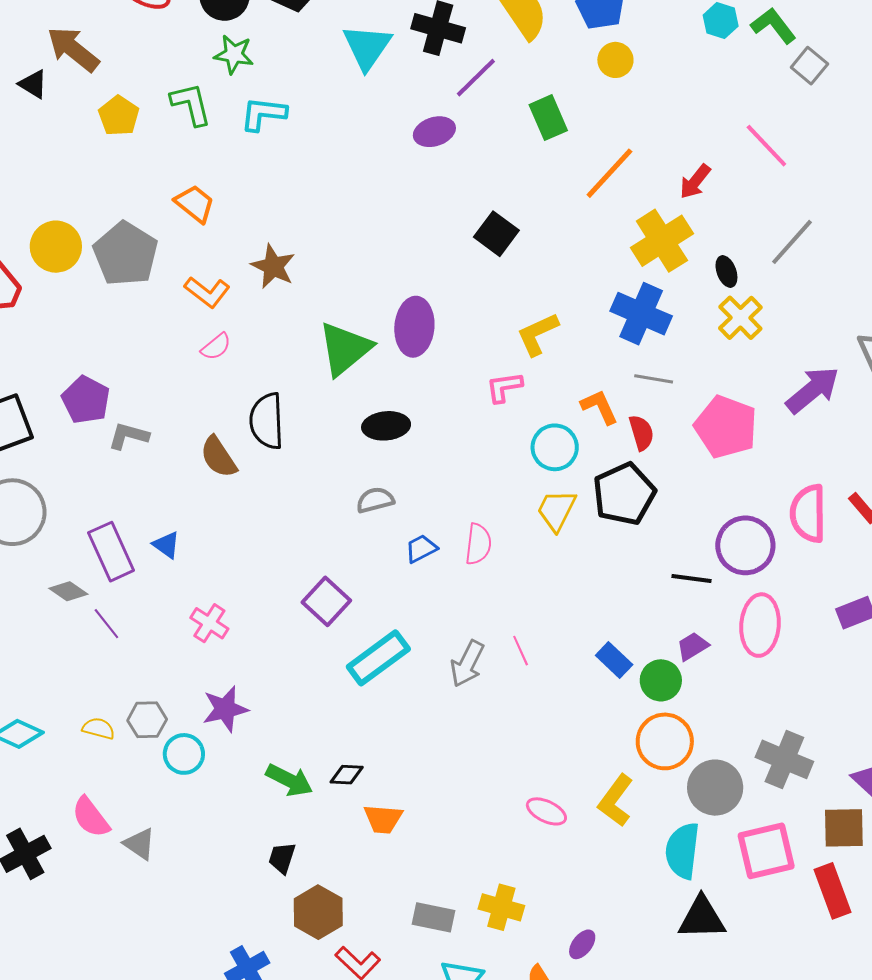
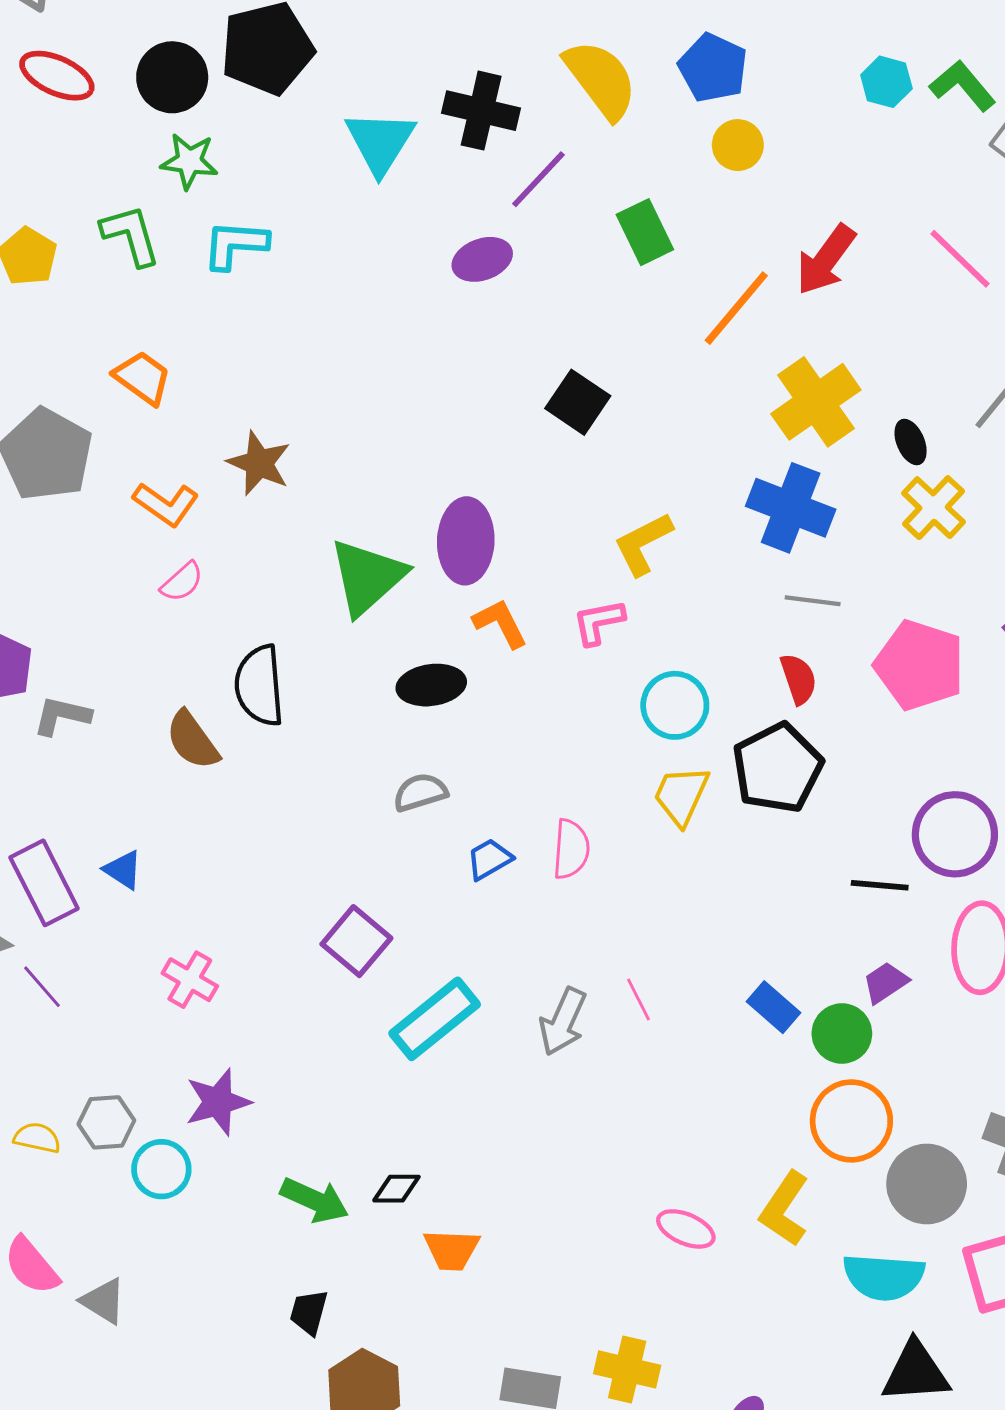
red arrow: (695, 182) -> (826, 260), moved, size x1.4
orange L-shape: (599, 407) -> (500, 623), moved
cyan semicircle: (682, 851) -> (884, 1277), turned -90

